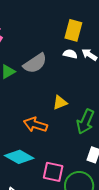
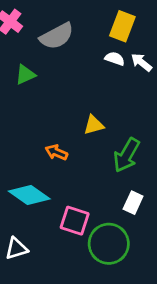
gray semicircle: (35, 63) -> (57, 36), moved
orange arrow: (35, 125) -> (56, 152), size x0.7

